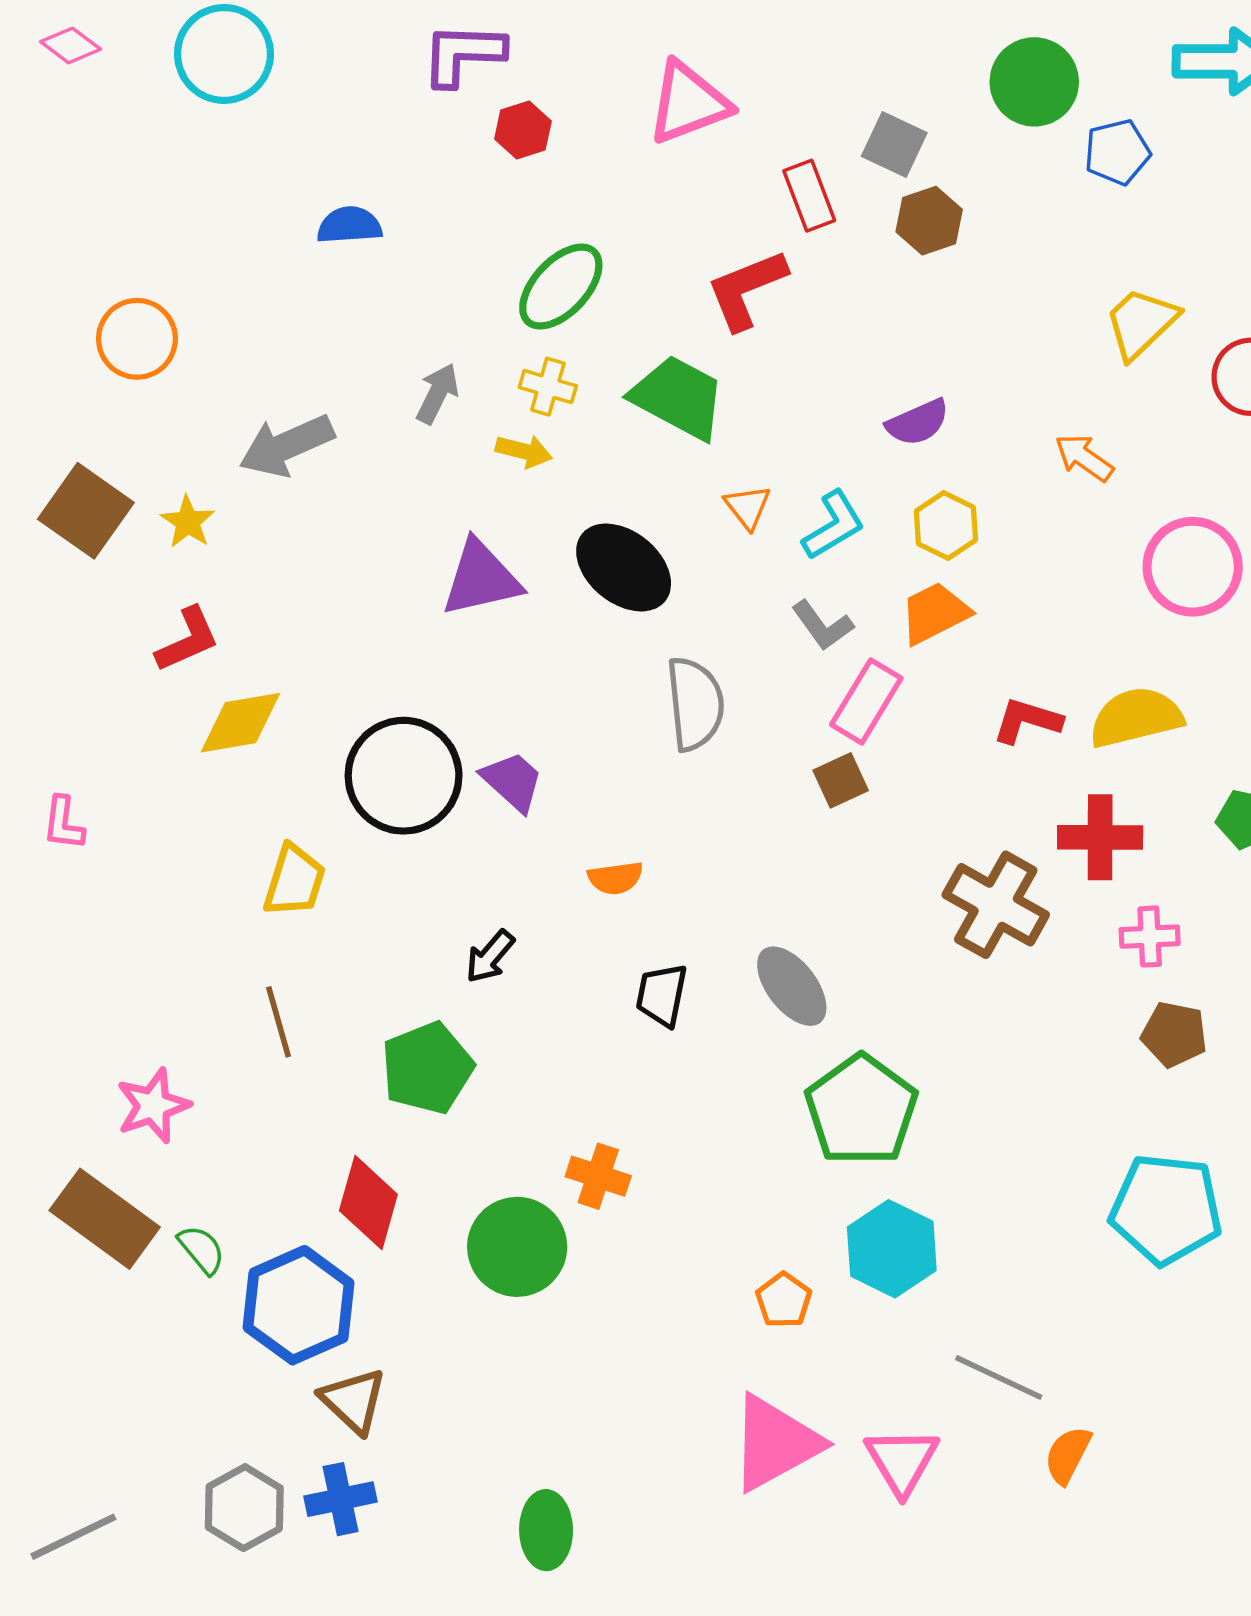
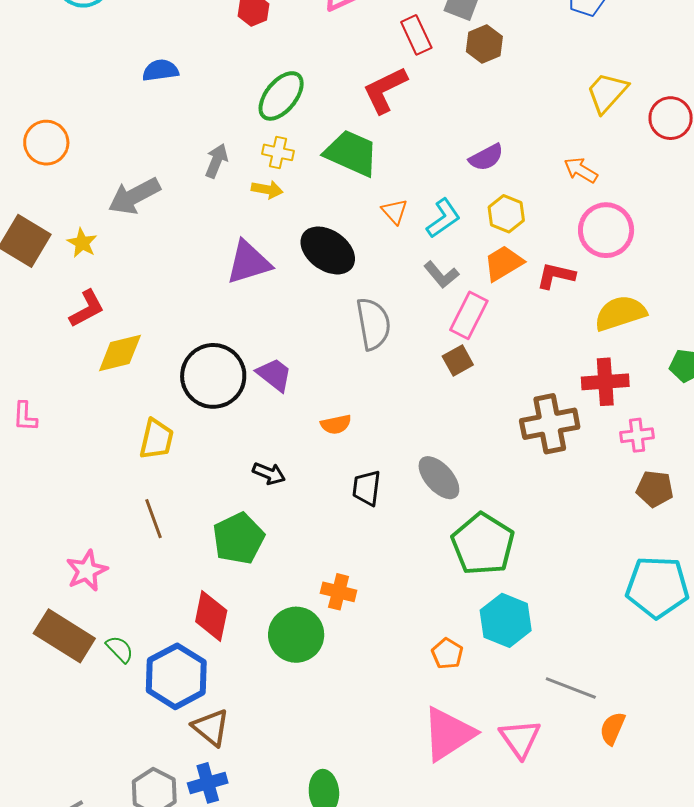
pink circle: (1193, 567) -> (606, 230), moved
red L-shape: (1027, 721) -> (556, 276), moved
brown cross: (996, 905) -> (550, 424), turned -36
black arrow: (490, 956) -> (269, 473), turned -104

